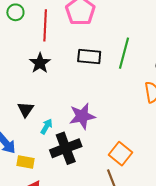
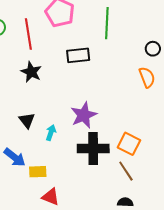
green line: (124, 53) -> (107, 23), moved
black cross: (66, 148) -> (93, 148), moved, turned 32

